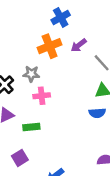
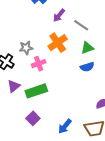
orange cross: (50, 46) -> (58, 43), moved
green rectangle: (31, 127) -> (36, 91), size x1.5

